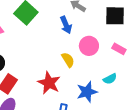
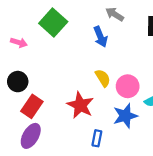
pink circle: (89, 46) -> (128, 86), moved

